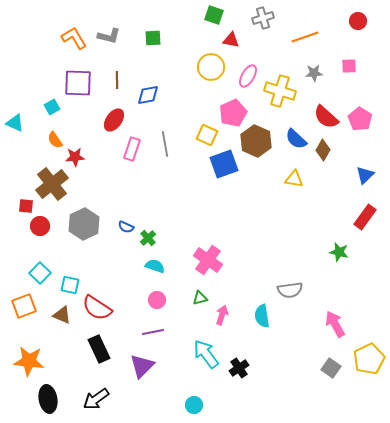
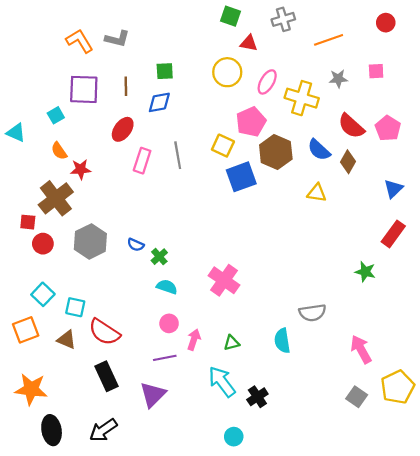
green square: (153, 38) -> (165, 71), moved
green triangle: (200, 298) -> (232, 343), moved
pink arrow: (222, 315) -> (194, 340), moved
cyan circle: (194, 405) -> (234, 437), moved

